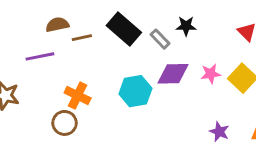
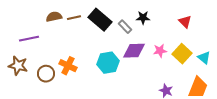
brown line: (82, 38) -> (74, 18), moved
purple line: (40, 56) -> (29, 39), moved
brown circle: (65, 123) -> (46, 74), moved

